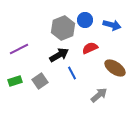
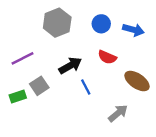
gray hexagon: (63, 28) -> (57, 23), moved
red semicircle: (90, 48) -> (107, 57), turned -133
gray square: (40, 81) -> (39, 86), moved

